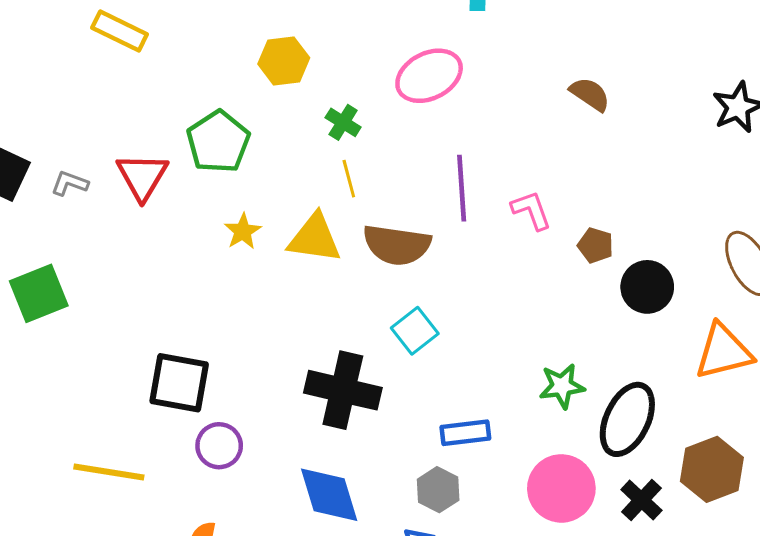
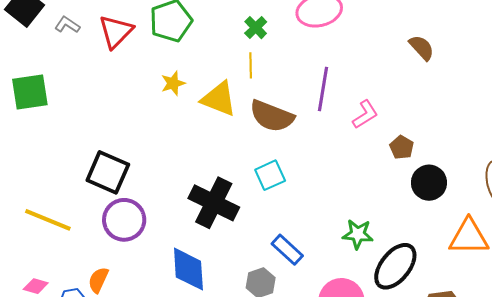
pink L-shape: (531, 210) -> (365, 114), turned 64
blue rectangle: (465, 433) -> (287, 250), turned 36
purple circle: (219, 446) -> (124, 220), size x1.4

